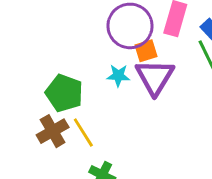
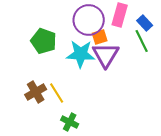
cyan star: (118, 76) -> (81, 54), size x1.8
green pentagon: (64, 93) -> (44, 41), moved

